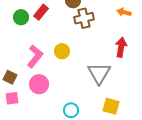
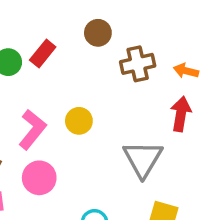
orange arrow: (124, 12) -> (186, 71), moved
brown cross: (84, 18) -> (138, 64), moved

